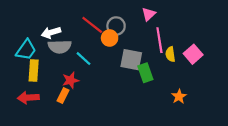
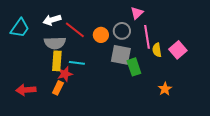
red line: (92, 25) -> (75, 30), moved
gray circle: (116, 26) -> (122, 31), moved
white arrow: (51, 33) -> (52, 20), moved
cyan trapezoid: (26, 50) -> (20, 28), moved
cyan line: (84, 59) -> (77, 63), moved, turned -35
yellow rectangle: (34, 71) -> (57, 61), moved

